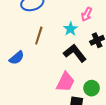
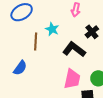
cyan star: (71, 29) -> (52, 29), moved

